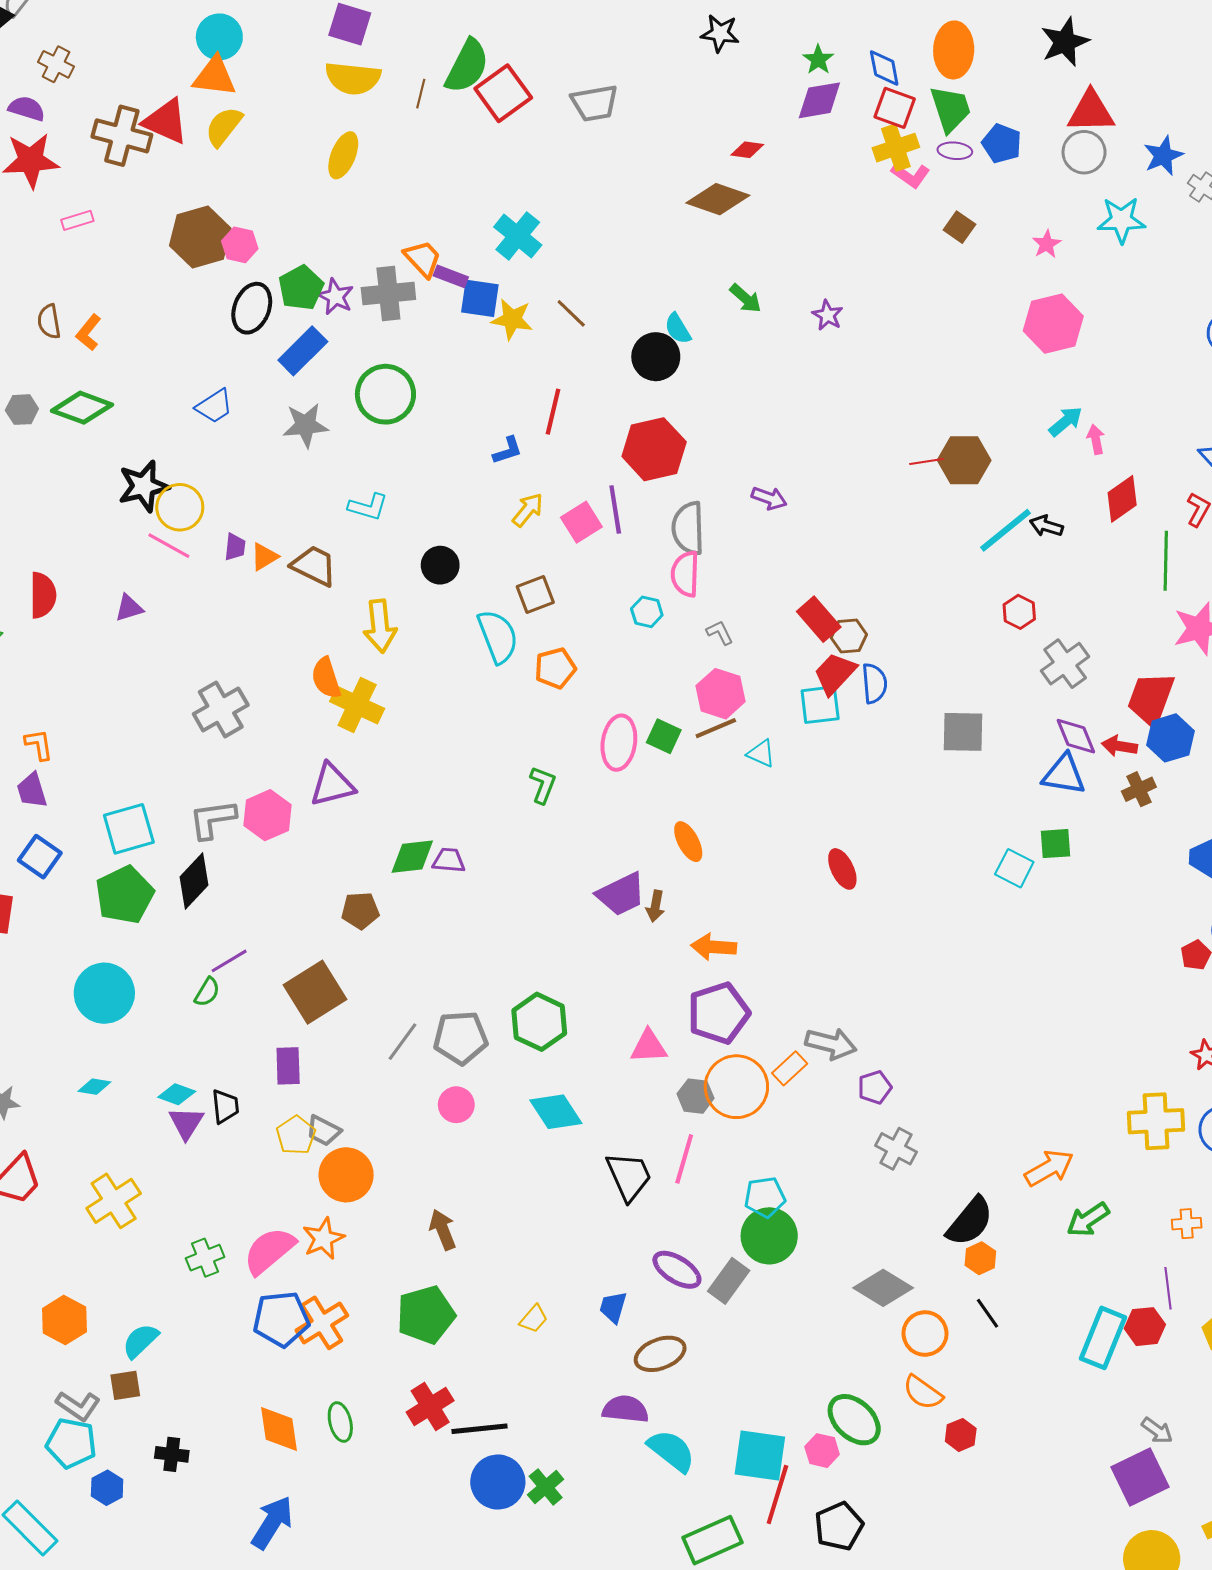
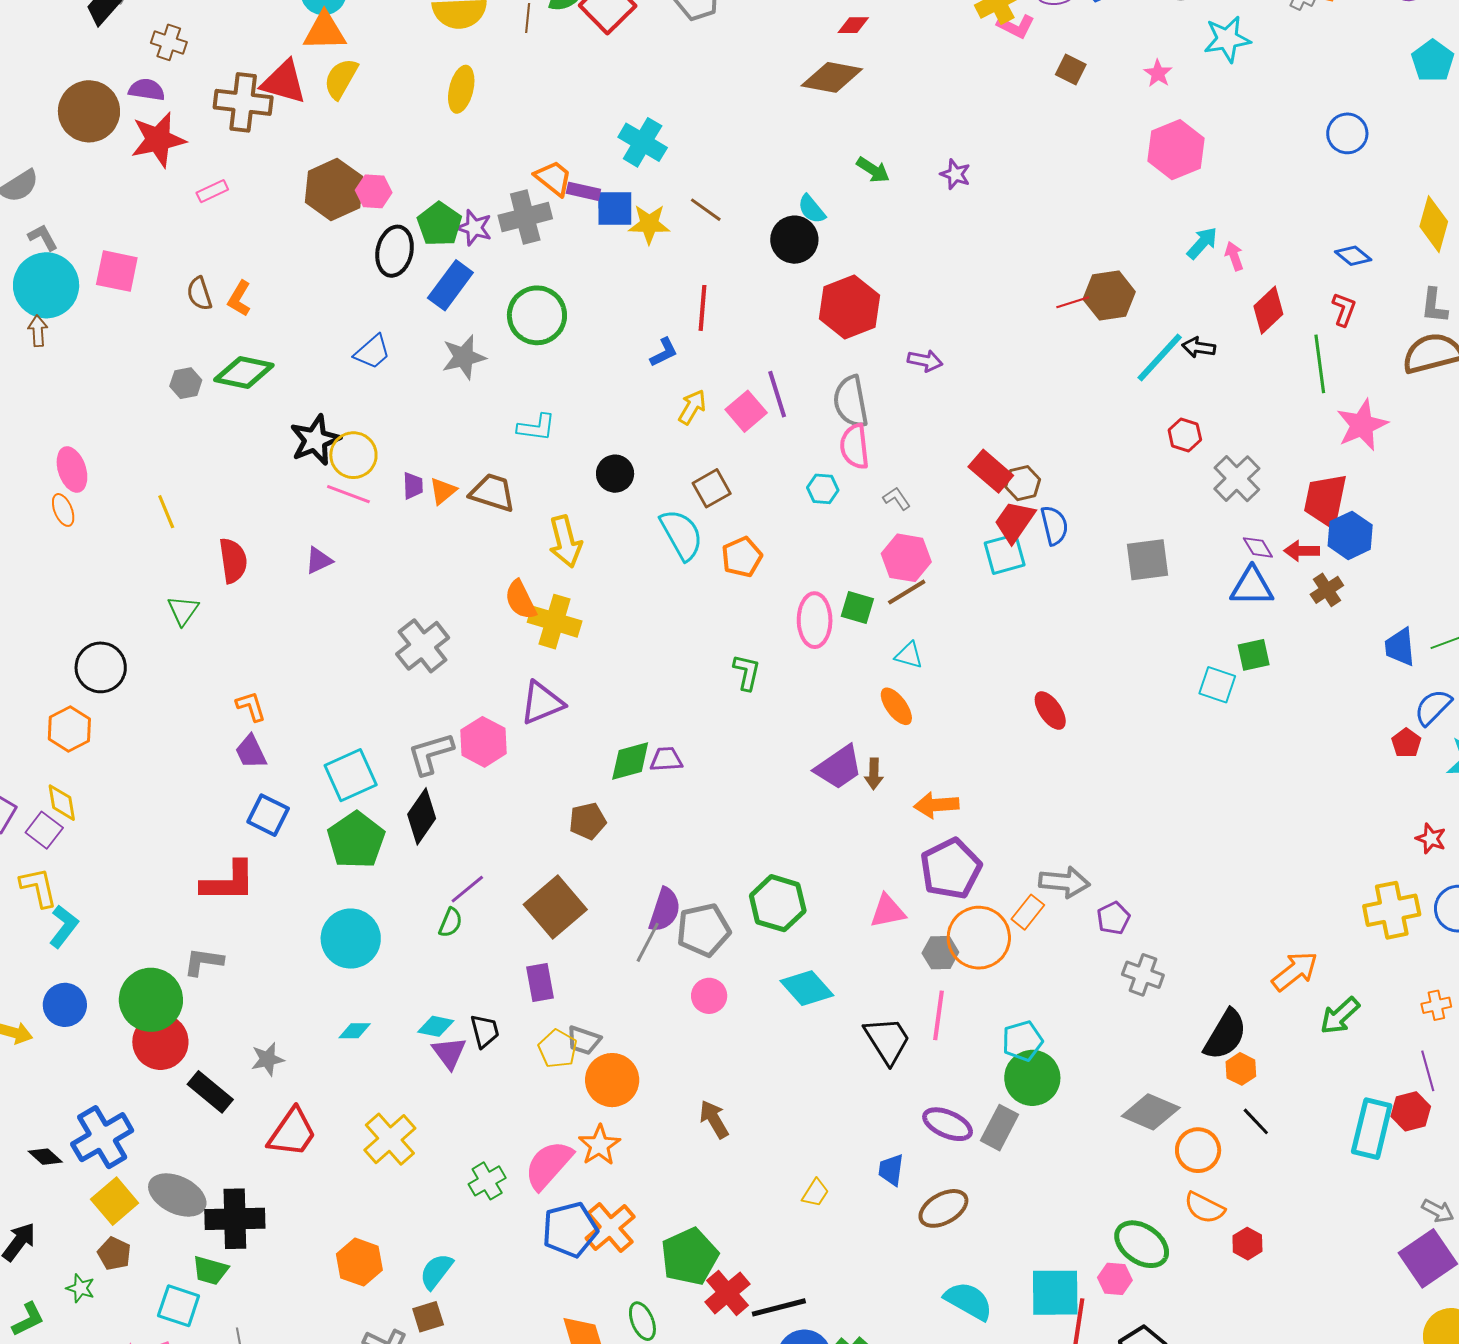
red hexagon: (654, 449) -> (850, 307), moved
purple diamond: (1076, 736) -> (1258, 547), size x0.7
cyan triangle: (761, 753) -> (909, 655), moved
green pentagon: (426, 1315) -> (689, 1257), moved
purple semicircle: (625, 1409) -> (665, 910), moved, turned 111

